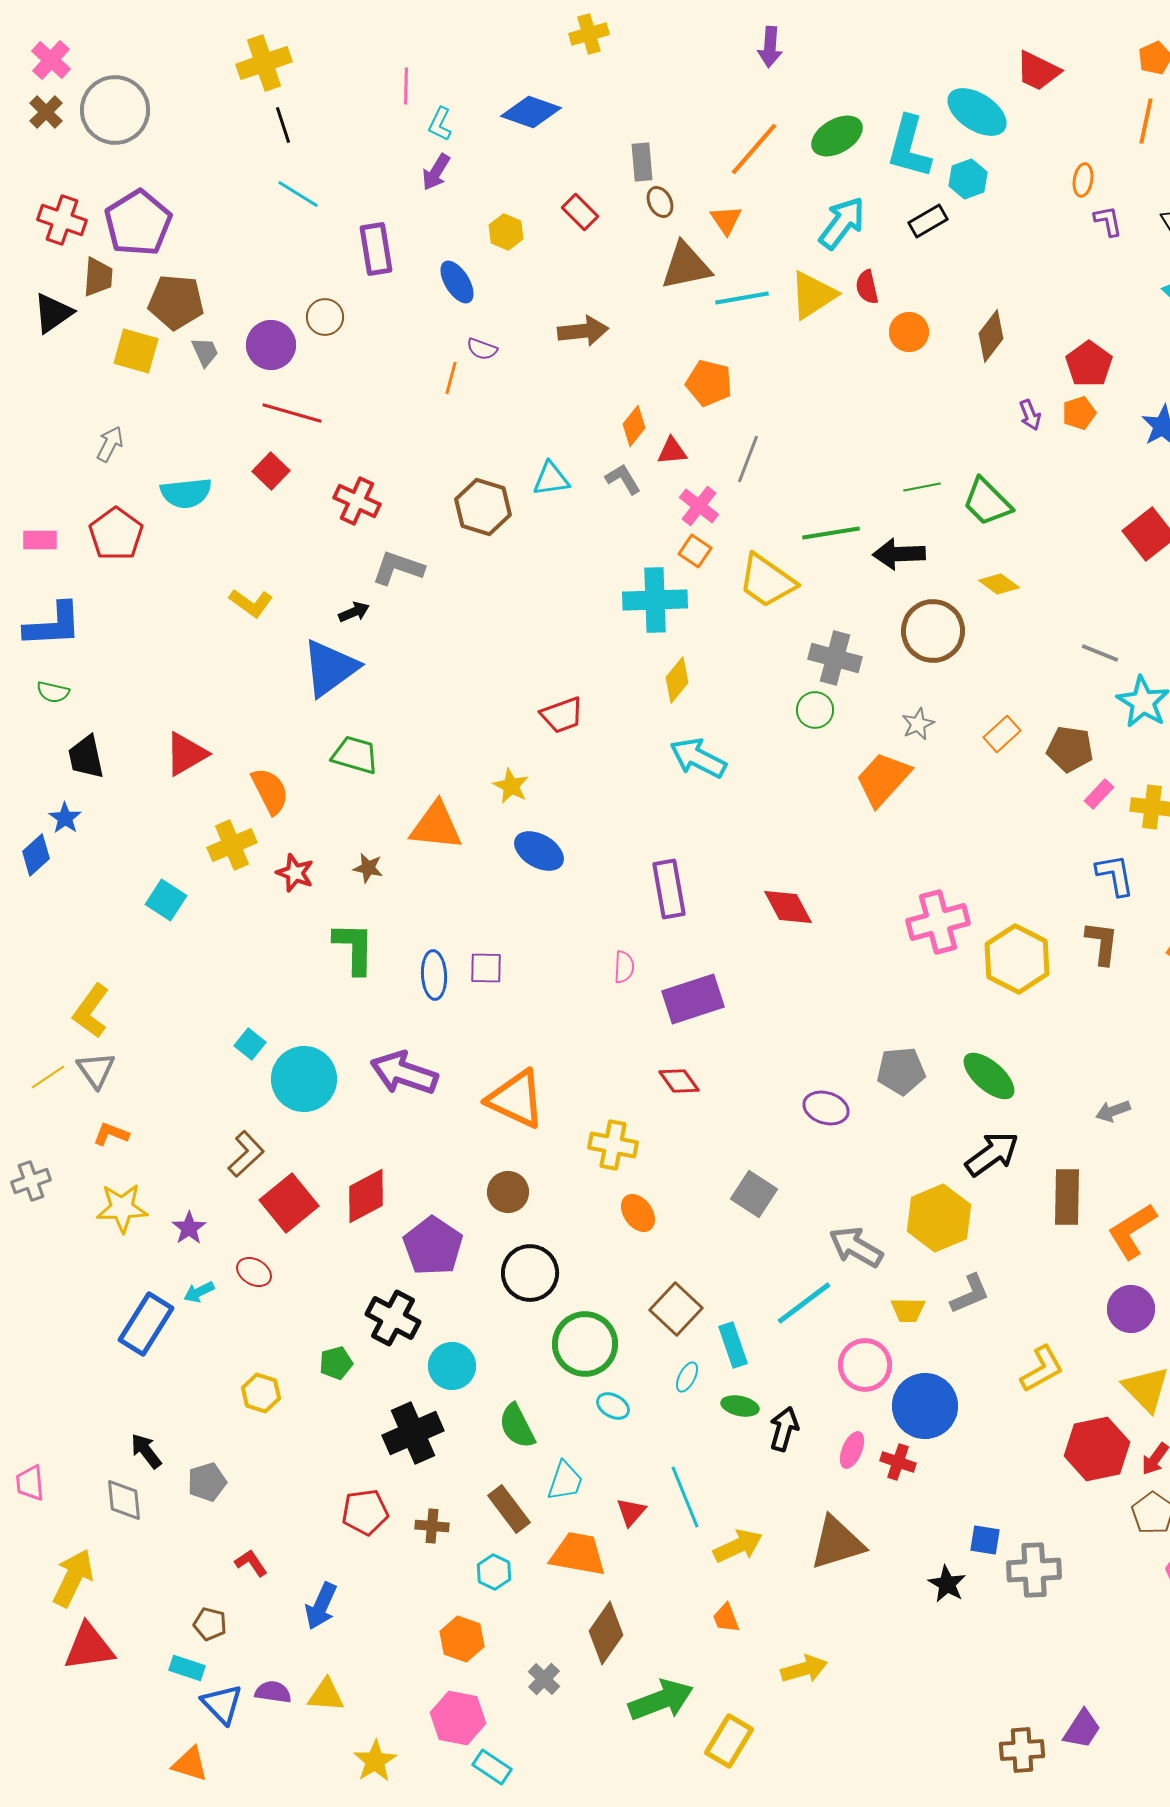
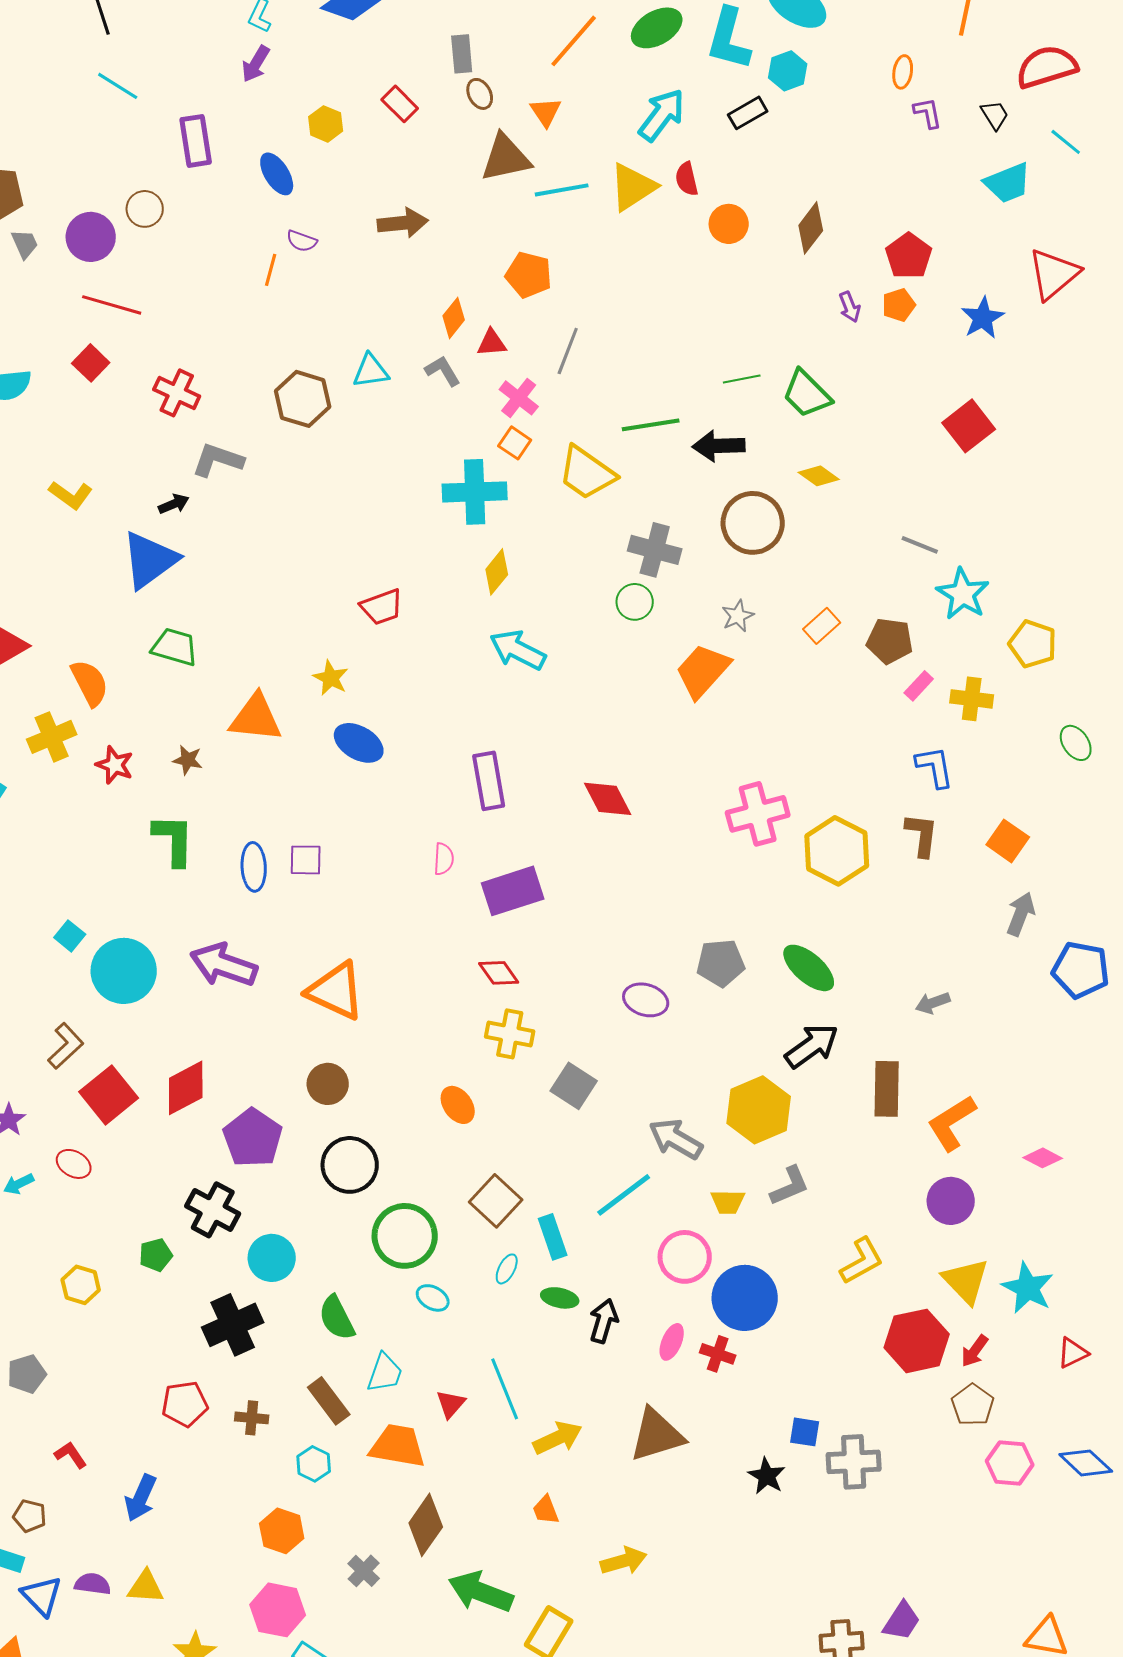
yellow cross: (613, 1145) -> (510, 1034), moved
green arrow: (661, 1700) -> (481, 1592), turned -138

